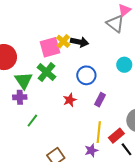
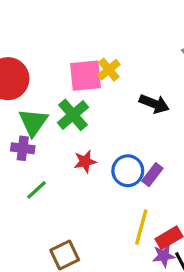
black arrow: (79, 42) -> (154, 104), moved
blue circle: (86, 75) -> (128, 171), moved
red star: (70, 100) -> (85, 161), moved
purple star: (91, 150) -> (164, 256), moved

